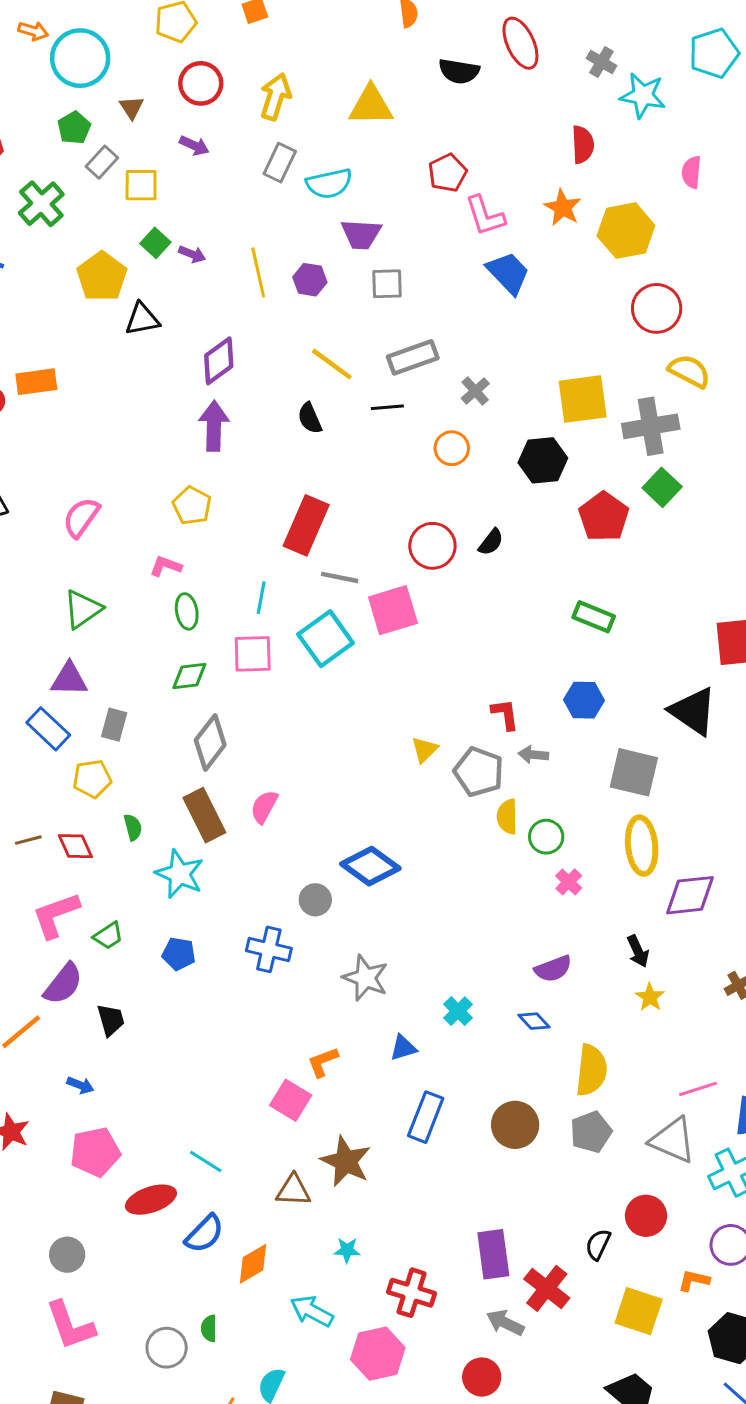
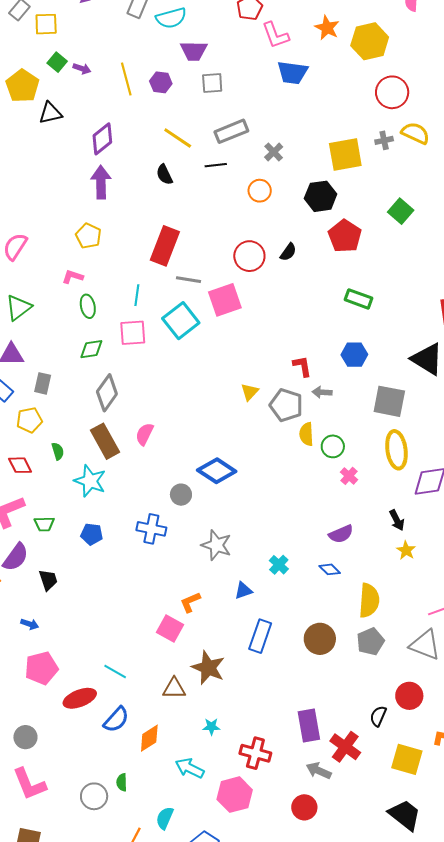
blue trapezoid: (508, 273) -> (292, 73), turned 144
gray cross: (651, 426) -> (384, 140), moved, size x0.5
red pentagon: (604, 517) -> (345, 236), moved
green trapezoid: (108, 936) -> (44, 524), turned 35

